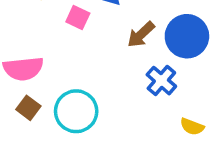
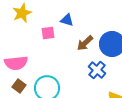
pink square: (78, 17) -> (48, 33), turned -32

